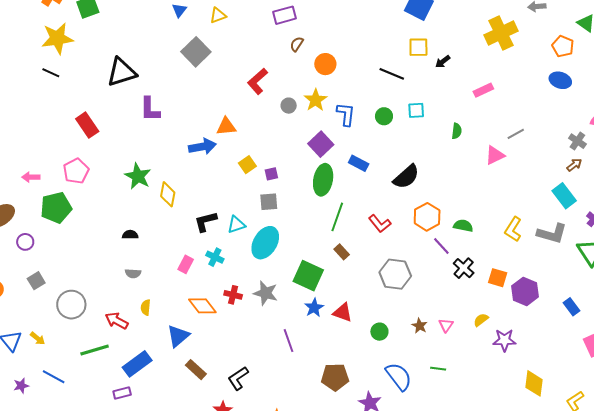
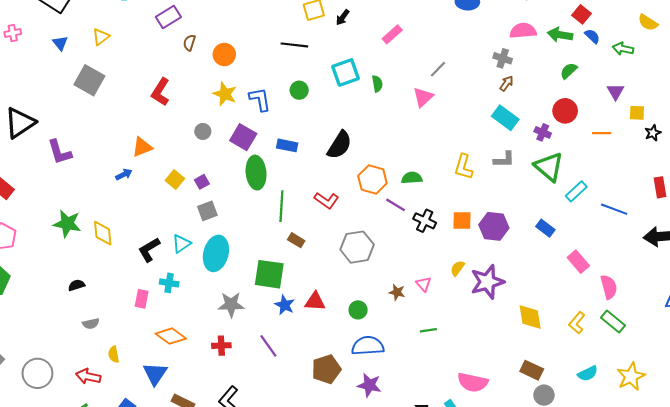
gray circle: (289, 106) -> (203, 131), moved
cyan square: (416, 110) -> (346, 72), moved, size x1.5
blue arrow: (202, 147) -> (124, 174), size x0.6
gray L-shape: (552, 233) -> (504, 160), size x0.7
red cross: (233, 295) -> (221, 346), moved
purple star: (504, 340) -> (487, 282), size x1.4
blue semicircle: (399, 376) -> (368, 346), moved, turned -40

